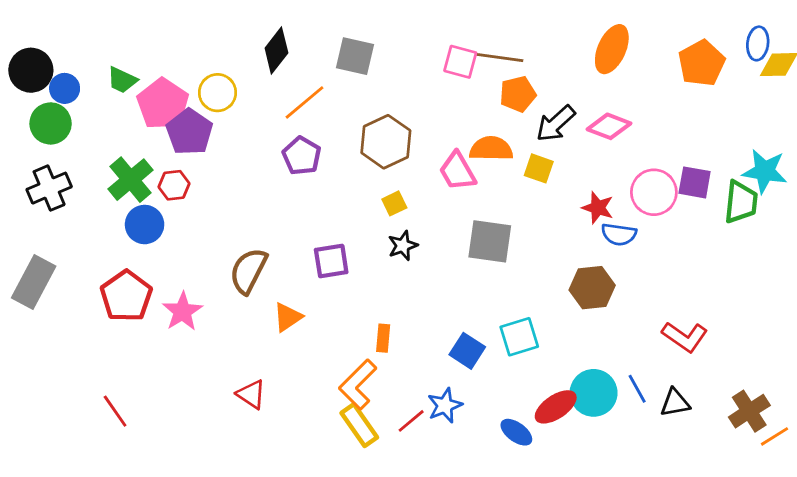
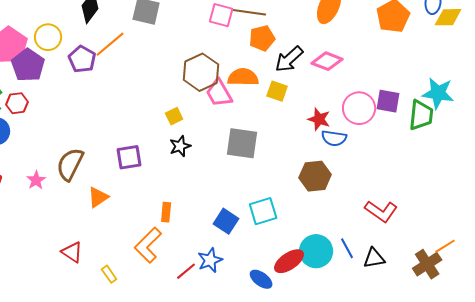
brown hexagon: (386, 142) -> (201, 72), moved
purple pentagon: (302, 156) -> (82, 59), moved
pink star: (182, 312) -> (36, 180), moved, size x0.7
yellow rectangle: (359, 425) -> (109, 274), moved, size x0.6
orange line: (775, 436) -> (445, 246), moved

